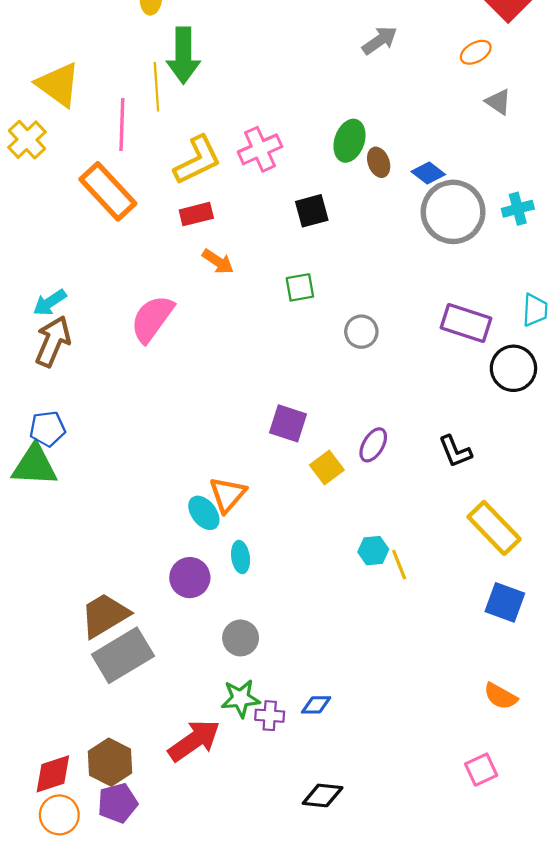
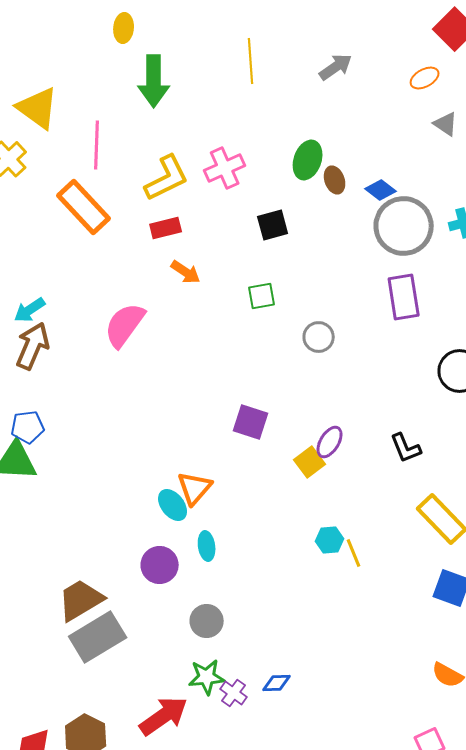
yellow line: (156, 87) -> (251, 61), moved
purple rectangle: (466, 323) -> (404, 297), moved, turned 63
yellow square: (327, 468) -> (310, 462), moved
purple cross: (270, 716) -> (234, 693), turned 32

